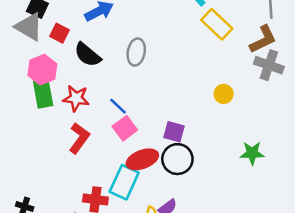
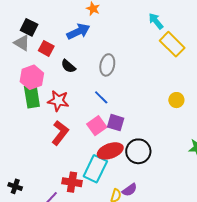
gray triangle: (29, 27) -> (22, 43), size x0.7
black semicircle: (88, 55) -> (68, 66), size x0.7
blue line: (118, 106) -> (101, 97), moved
purple square: (174, 132) -> (116, 123), moved

